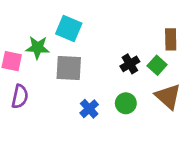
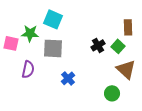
purple semicircle: (20, 96) -> (28, 69), moved
green circle: (126, 103) -> (112, 93), moved

